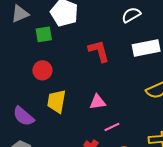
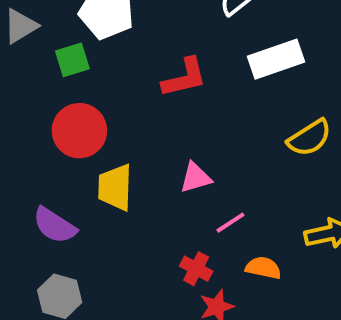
red L-shape: (99, 51) -> (184, 78), turned 100
red circle: (42, 70) -> (79, 131), size x1.4

